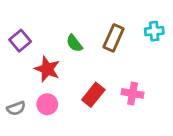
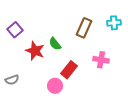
green semicircle: (74, 43) -> (55, 44), moved
pink cross: (133, 93) -> (101, 60), moved
pink circle: (47, 104) -> (55, 86), moved

